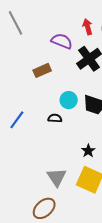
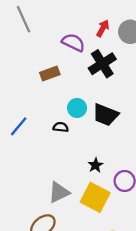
red arrow: (88, 27) -> (103, 28), turned 42
gray triangle: (57, 177) -> (59, 192), turned 35

